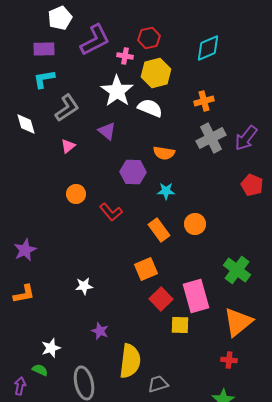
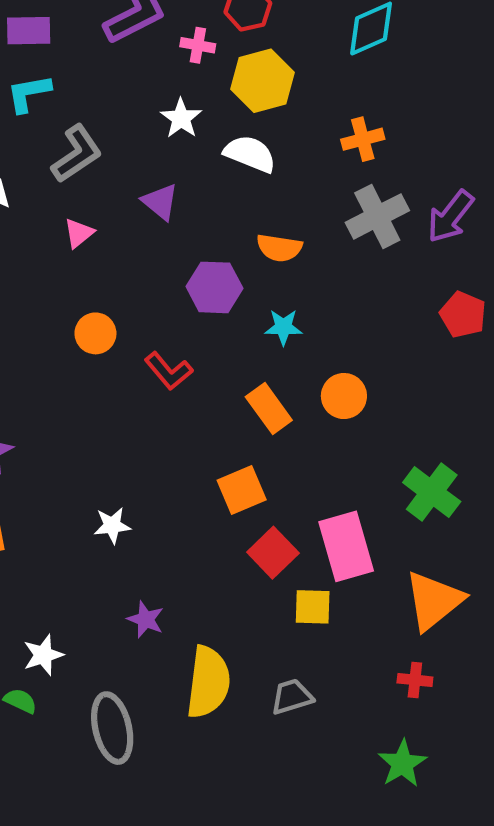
white star: (117, 91) -> (181, 118), size x0.6
gray trapezoid: (158, 384) -> (292, 697), moved

